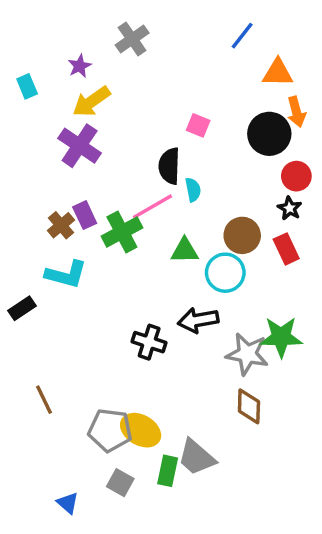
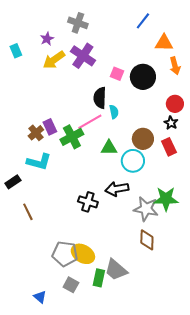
gray cross: (132, 39) -> (78, 23), turned -36
black circle: (269, 134) -> (143, 77), moved
purple cross: (80, 146) -> (83, 56), moved
brown line: (44, 400) -> (28, 212), moved

